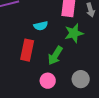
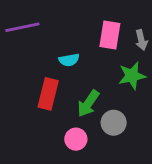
green star: (74, 33) -> (132, 76), moved
gray circle: (81, 79) -> (114, 123), moved

